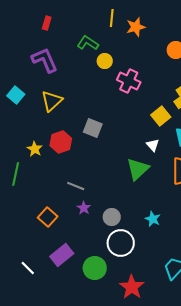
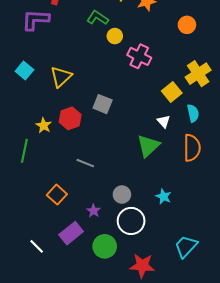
purple L-shape: (45, 60) -> (36, 20), moved, turned -64
purple star: (84, 208) -> (93, 211), moved
red star: (132, 287) -> (142, 266), turned -30

